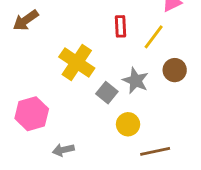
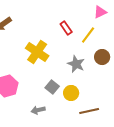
red rectangle: (120, 26) -> (66, 28), turned -32
gray square: (107, 93) -> (52, 87), moved
gray arrow: (63, 150) -> (38, 110), moved

